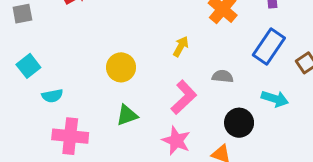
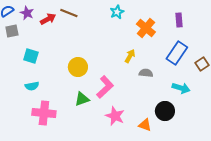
yellow arrow: (181, 46) -> (130, 56), moved
cyan square: (28, 66) -> (31, 56), moved, turned -35
pink L-shape: (184, 97) -> (105, 87), moved
black circle: (239, 123) -> (165, 111), moved

